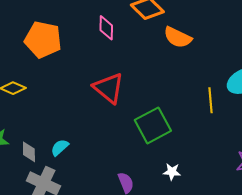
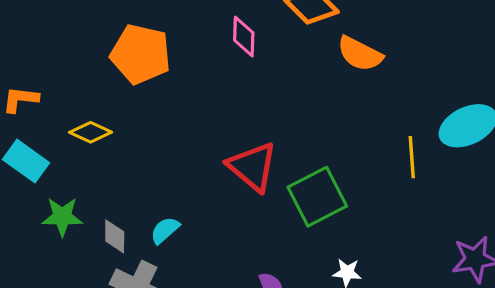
red triangle: (109, 88) -> (252, 167), moved

